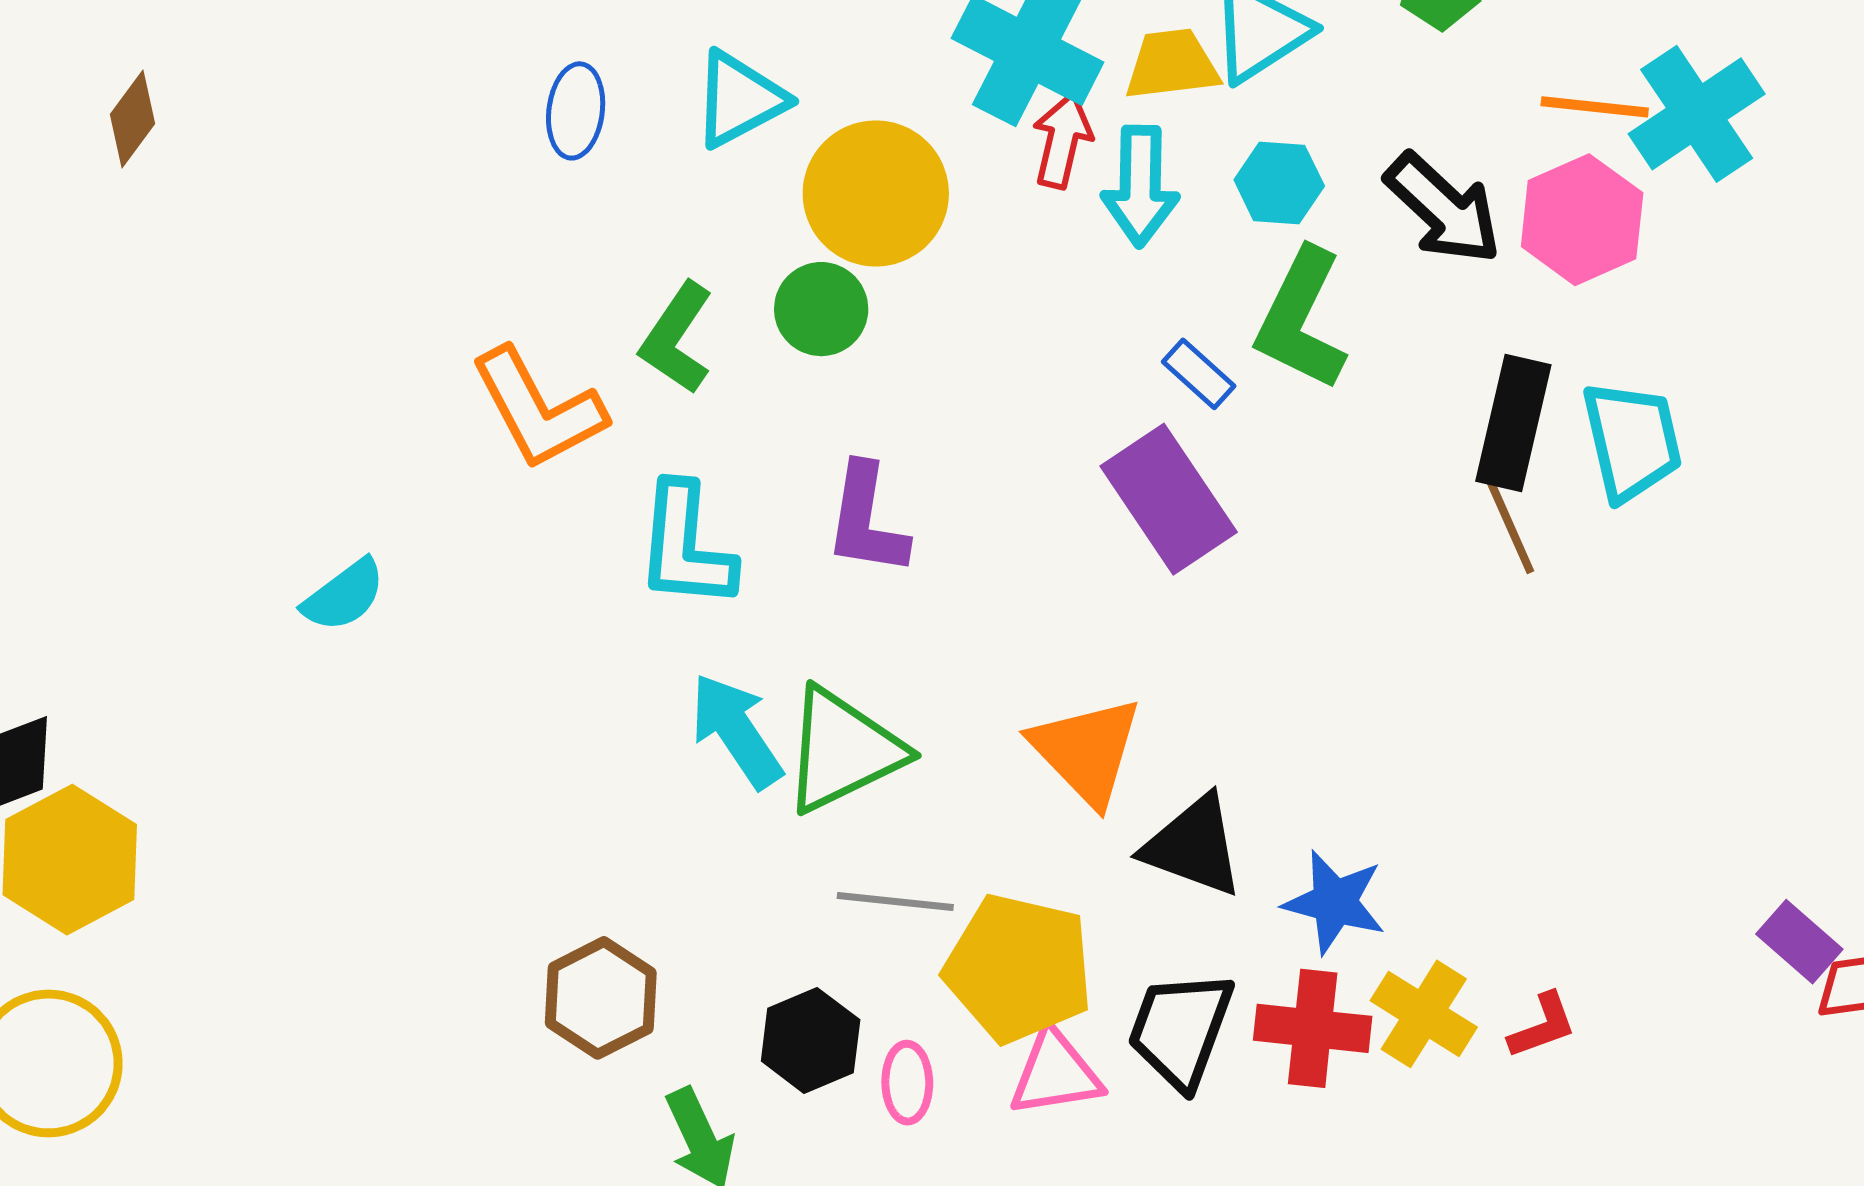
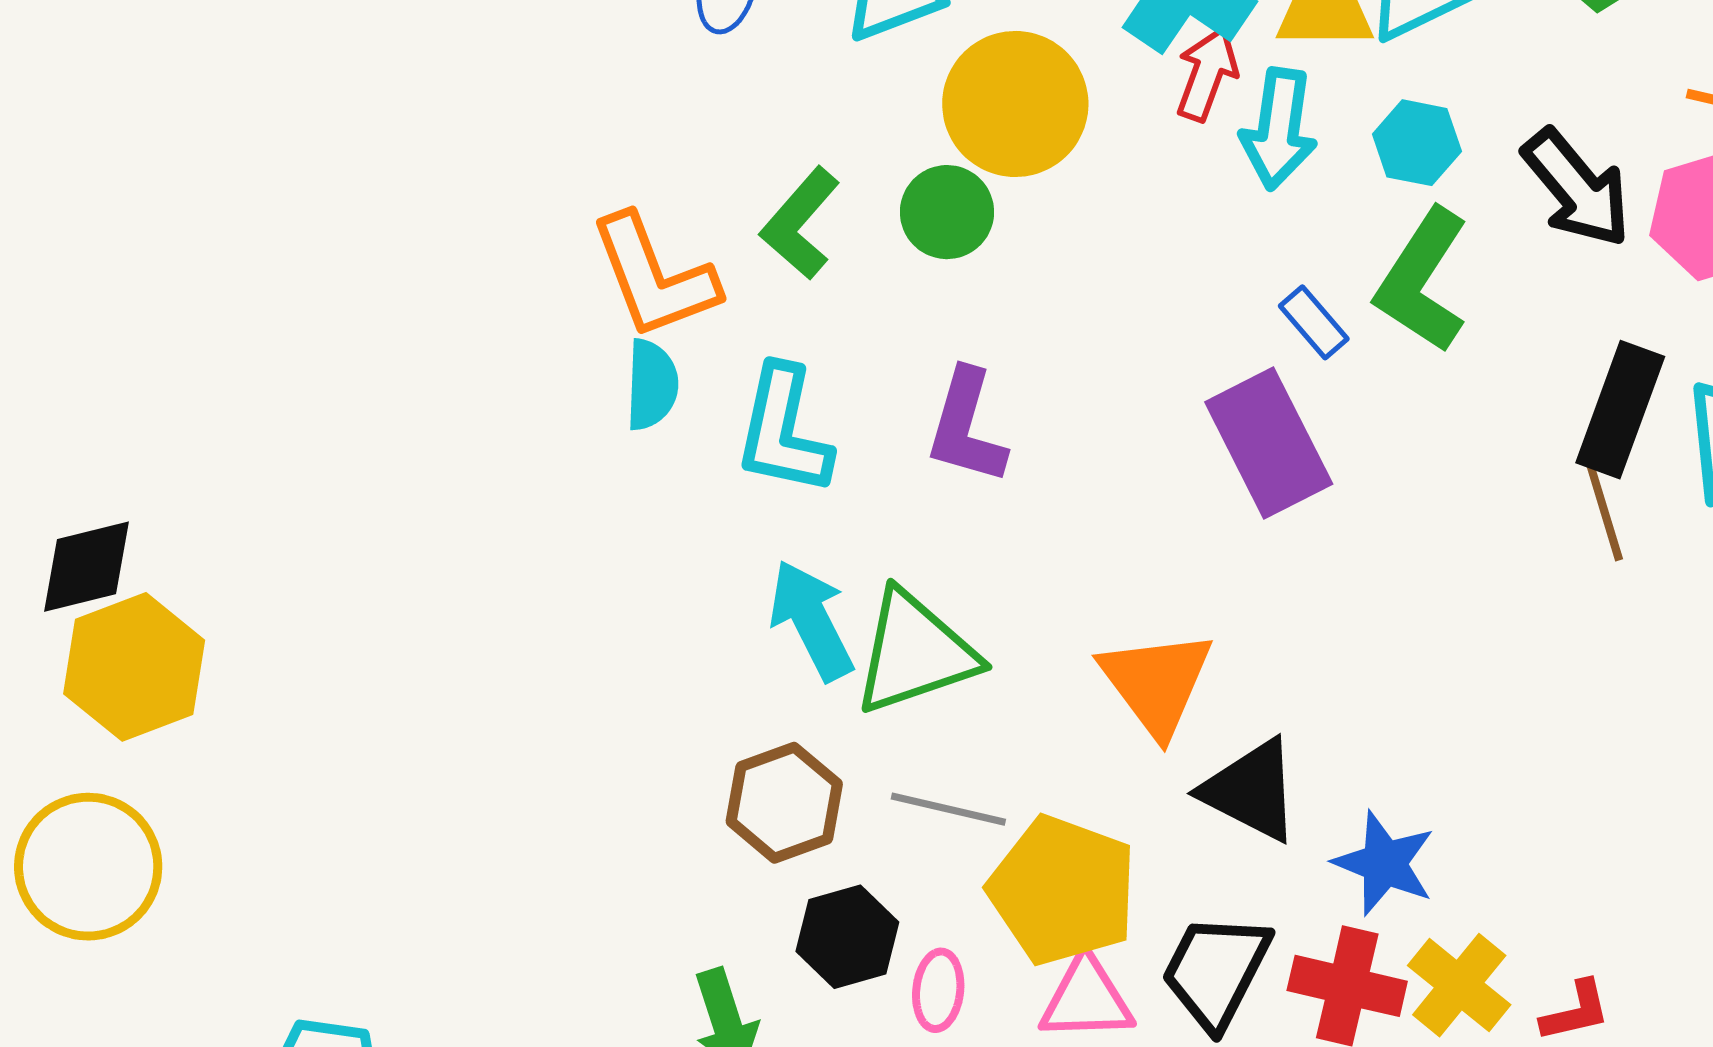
cyan semicircle: (344, 595) -> (652, 385), moved, turned -58
brown hexagon: (601, 998) -> (784, 803), moved

